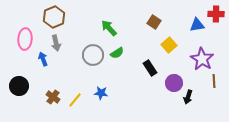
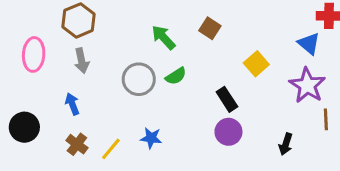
brown square: (154, 22) -> (210, 28), moved
blue triangle: (197, 25) -> (309, 44), moved, turned 49
blue arrow: (43, 59) -> (72, 104), moved
purple circle: (174, 83) -> (228, 132), moved

